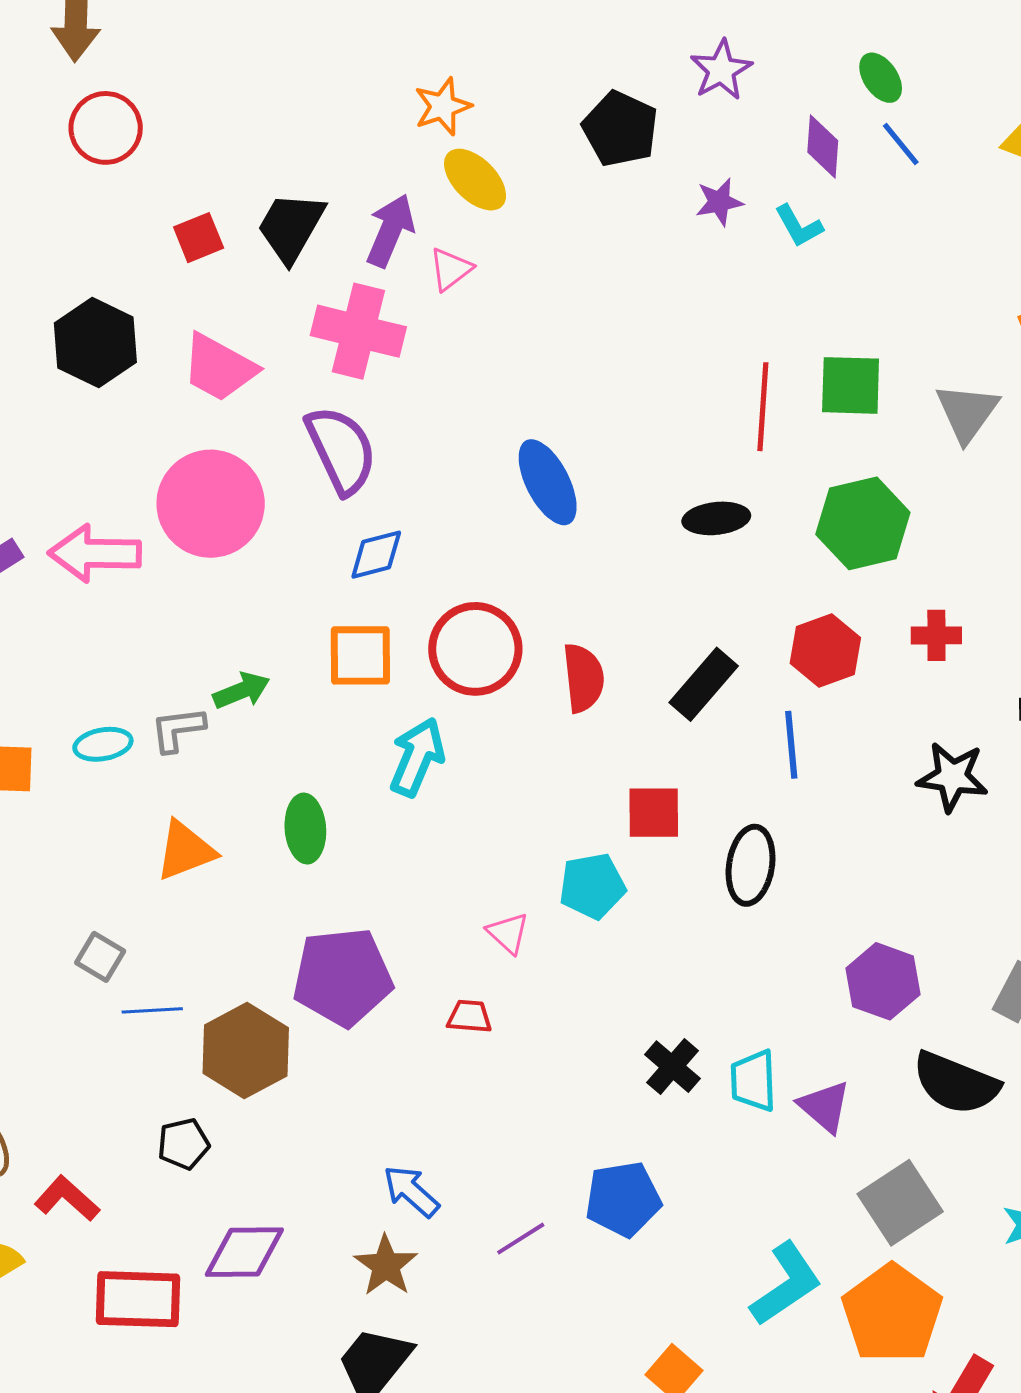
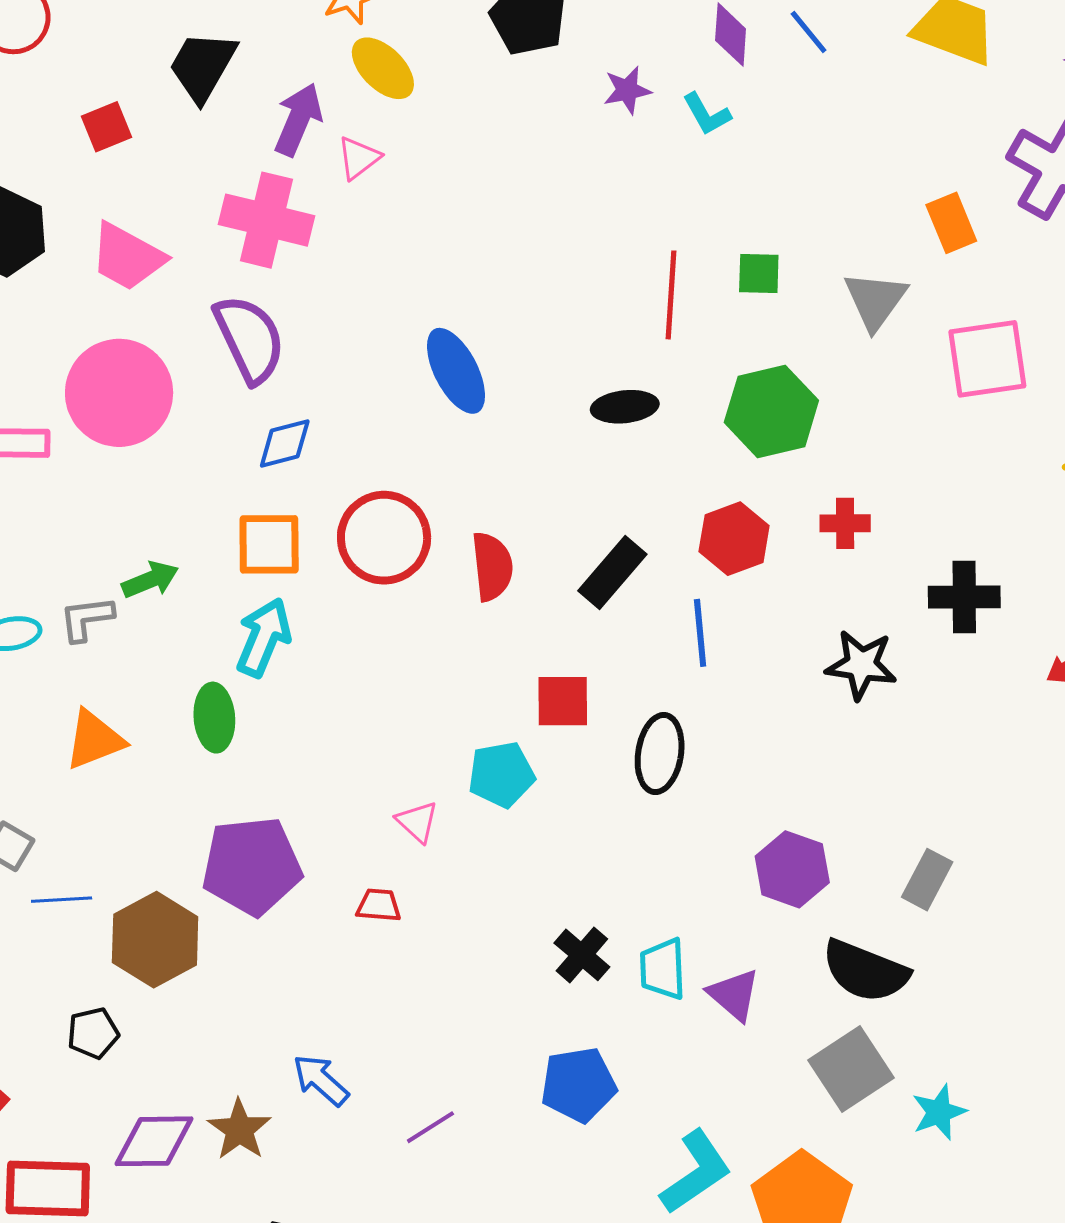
black trapezoid: (291, 227) -> (203, 66), moved
green square: (851, 385) -> (759, 274), size x0.7
cyan arrow: (417, 757) -> (264, 637), moved
blue pentagon: (623, 1199) -> (578, 1085), moved
gray square: (900, 1203) -> (851, 1069), moved
brown star: (386, 1266) -> (239, 1130), moved

